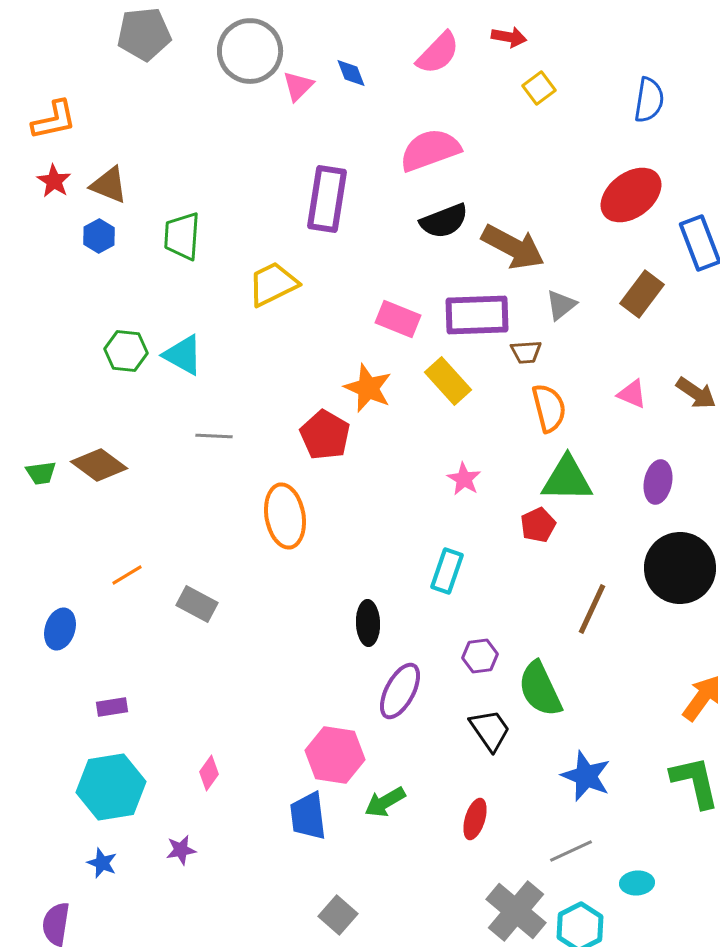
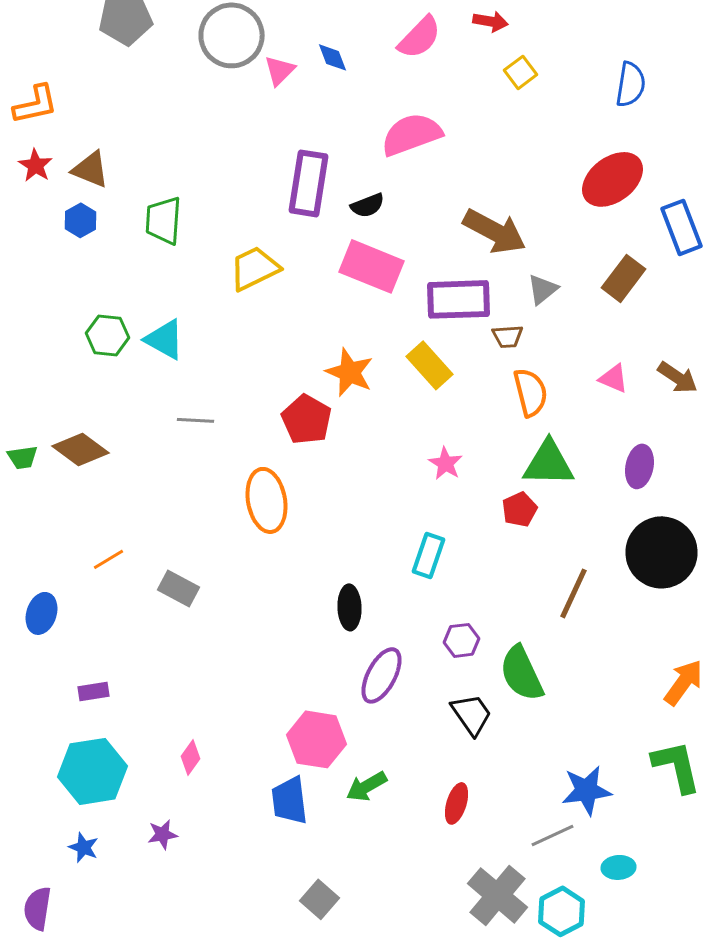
black semicircle: (444, 221) -> (368, 205), moved, size x0.7
pink rectangle: (398, 319) -> (372, 266), moved, size x1.4
blue star: (586, 776) -> (586, 790), moved, turned -30

